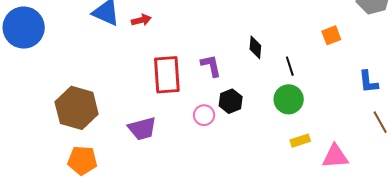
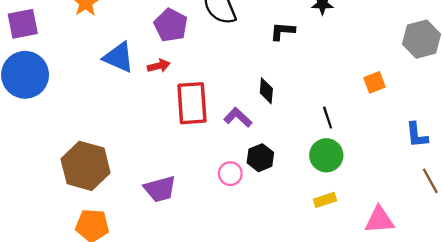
black diamond: (255, 47) -> (266, 91), moved
purple L-shape: (211, 66) -> (238, 117), turned -35
red rectangle: (167, 75) -> (192, 103), moved
yellow rectangle: (300, 141) -> (325, 200), moved

